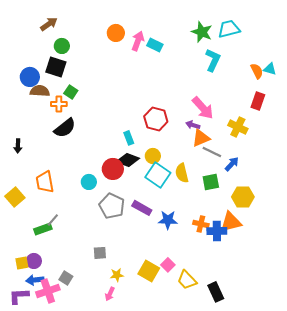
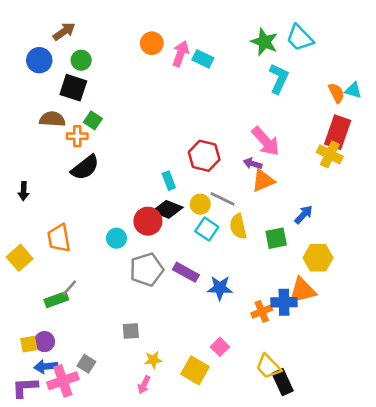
cyan trapezoid: (229, 29) -> (300, 38), turned -120
blue circle: (30, 77) -> (39, 60), moved
red rectangle: (258, 101) -> (338, 132), size x1.4
yellow cross: (238, 127) -> (330, 154), moved
gray line: (212, 152) -> (222, 199), moved
cyan square: (158, 175) -> (207, 229), size x0.7
gray pentagon: (112, 206) -> (147, 270), turned 30
orange cross: (201, 224) -> (262, 311), moved, turned -35
yellow square: (149, 271) -> (195, 370), moved
yellow trapezoid: (187, 280) -> (268, 366), moved

